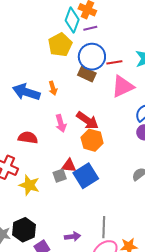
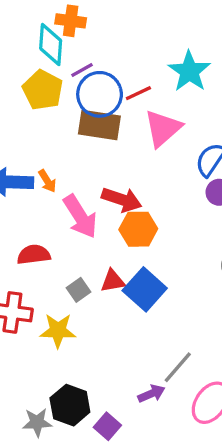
purple line: (90, 28) -> (82, 70), moved
brown rectangle: (87, 74) -> (99, 125), size x1.4
orange arrow: (53, 88) -> (47, 181), moved
pink arrow: (61, 123) -> (80, 216), size x1.5
gray square: (60, 176) -> (78, 290), moved
gray line: (104, 227) -> (178, 367), moved, turned 55

